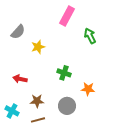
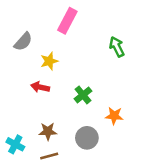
pink rectangle: (67, 16) -> (67, 21), moved
green cross: (64, 73) -> (83, 95), turned 32
red arrow: (20, 79) -> (40, 87), moved

